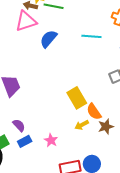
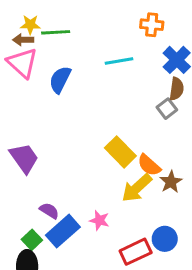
pink triangle: (26, 21) -> (22, 63), turned -45
yellow arrow: (82, 125) -> (137, 188), size x1.6
blue rectangle: (25, 141) -> (63, 231), size x1.6

